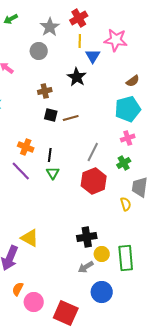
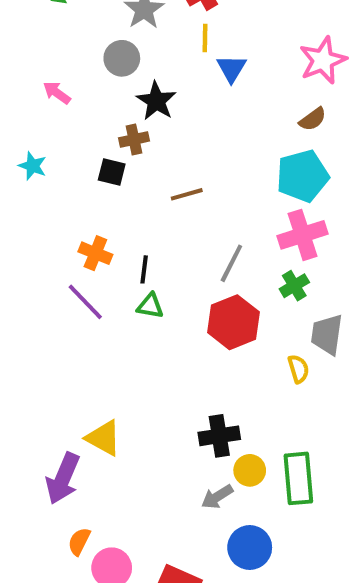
pink star: (116, 40) -> (323, 60), moved, turned -30
black star: (77, 77) -> (156, 101), moved
black square: (51, 115) -> (112, 172), moved
pink cross: (128, 138) -> (302, 235), size x1.6
green triangle: (53, 173) -> (150, 306), turned -48

